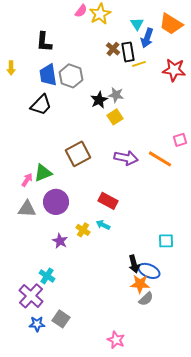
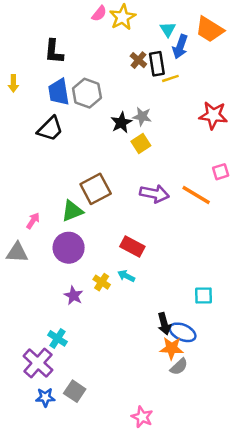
red star: (174, 70) -> (213, 115), moved
green triangle: (43, 173) -> (72, 211), moved
gray triangle: (27, 209) -> (17, 253), moved

